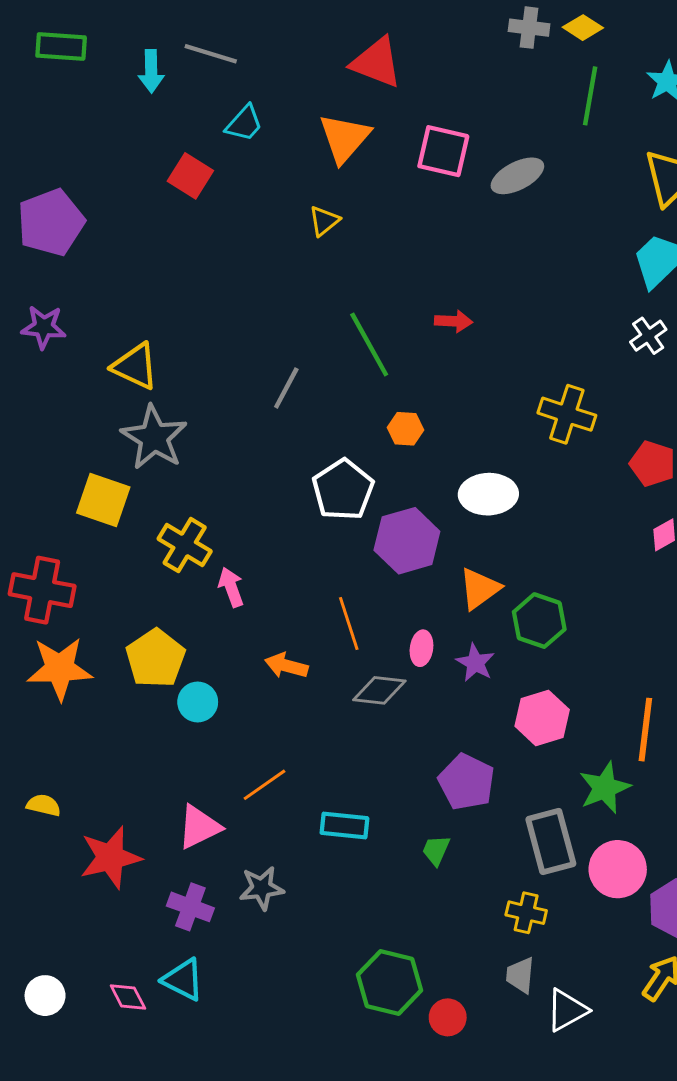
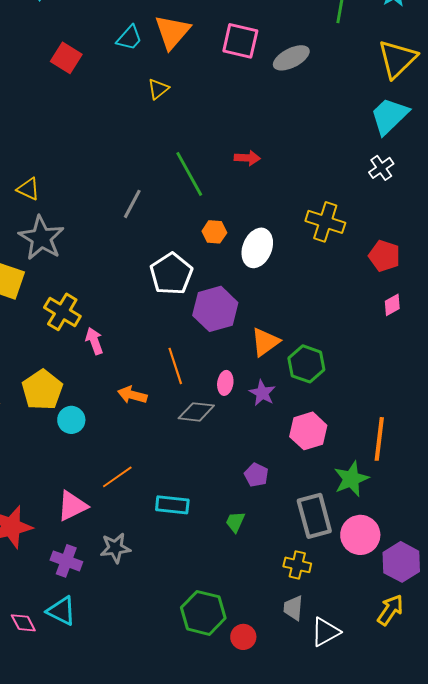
cyan trapezoid: (244, 124) -> (129, 38), moved
yellow triangle: (135, 366) -> (28, 189), size x0.7
white ellipse: (488, 494) -> (257, 248), moved, turned -66
purple pentagon: (467, 782) -> (256, 475), size x0.6

